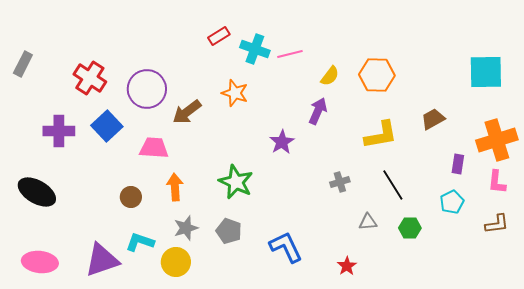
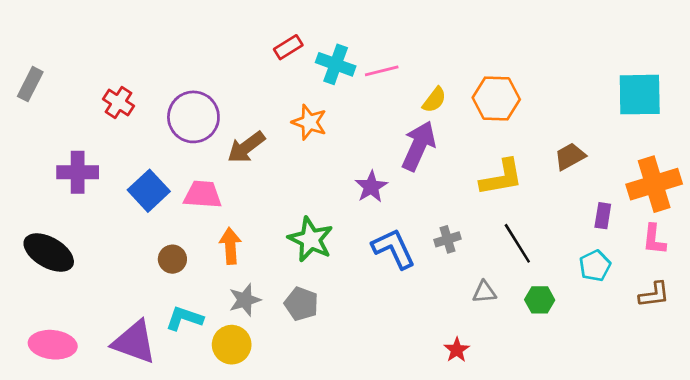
red cross: (90, 78) -> (118, 102), size x0.7
purple arrow: (318, 111) -> (419, 146), size x1.4
blue square: (107, 126) -> (149, 191), moved
blue L-shape: (286, 247) -> (394, 249), moved
purple triangle: (102, 260) -> (134, 342), turned 39

